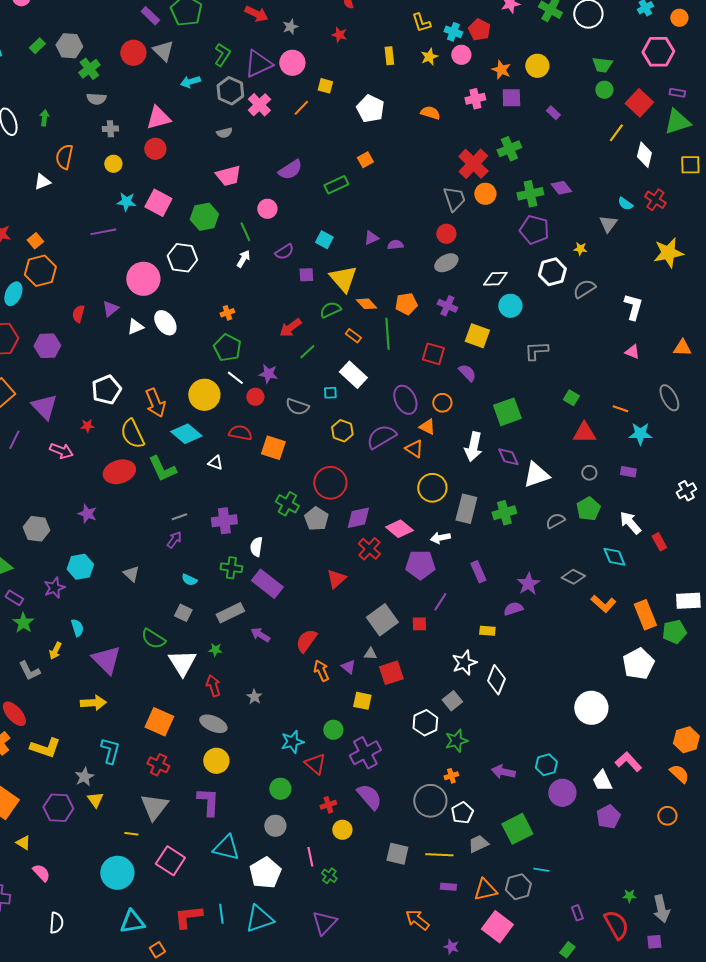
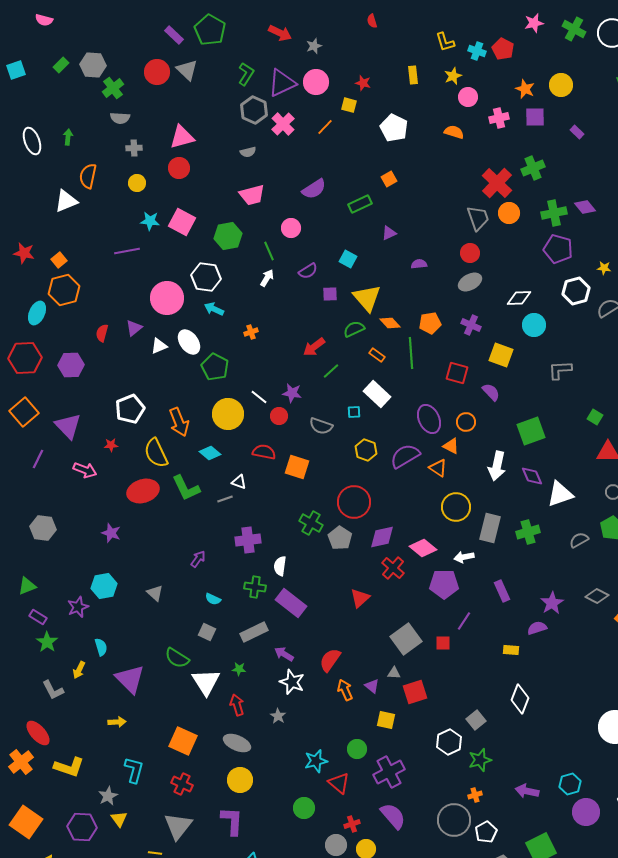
red star: (339, 35) -> (363, 83), moved
pink circle: (461, 55) -> (468, 97), moved
cyan arrow: (190, 82) -> (214, 309), moved, turned 42
white triangle: (42, 182) -> (66, 201), size x1.4
purple triangle: (371, 238) -> (389, 233), moved
green pentagon: (227, 348) -> (215, 367), moved
cyan diamond: (186, 434) -> (210, 453), size x0.7
gray line: (179, 517) -> (225, 499), moved
gray hexagon: (36, 529) -> (43, 528), moved
white star: (464, 663) -> (292, 682), moved, turned -30
yellow arrow: (93, 703) -> (117, 722), size x0.7
gray circle: (275, 826) -> (336, 845), moved

